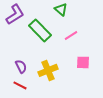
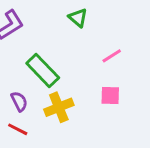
green rectangle: (40, 30) -> (43, 71), moved
pink line: (71, 35) -> (112, 56), moved

